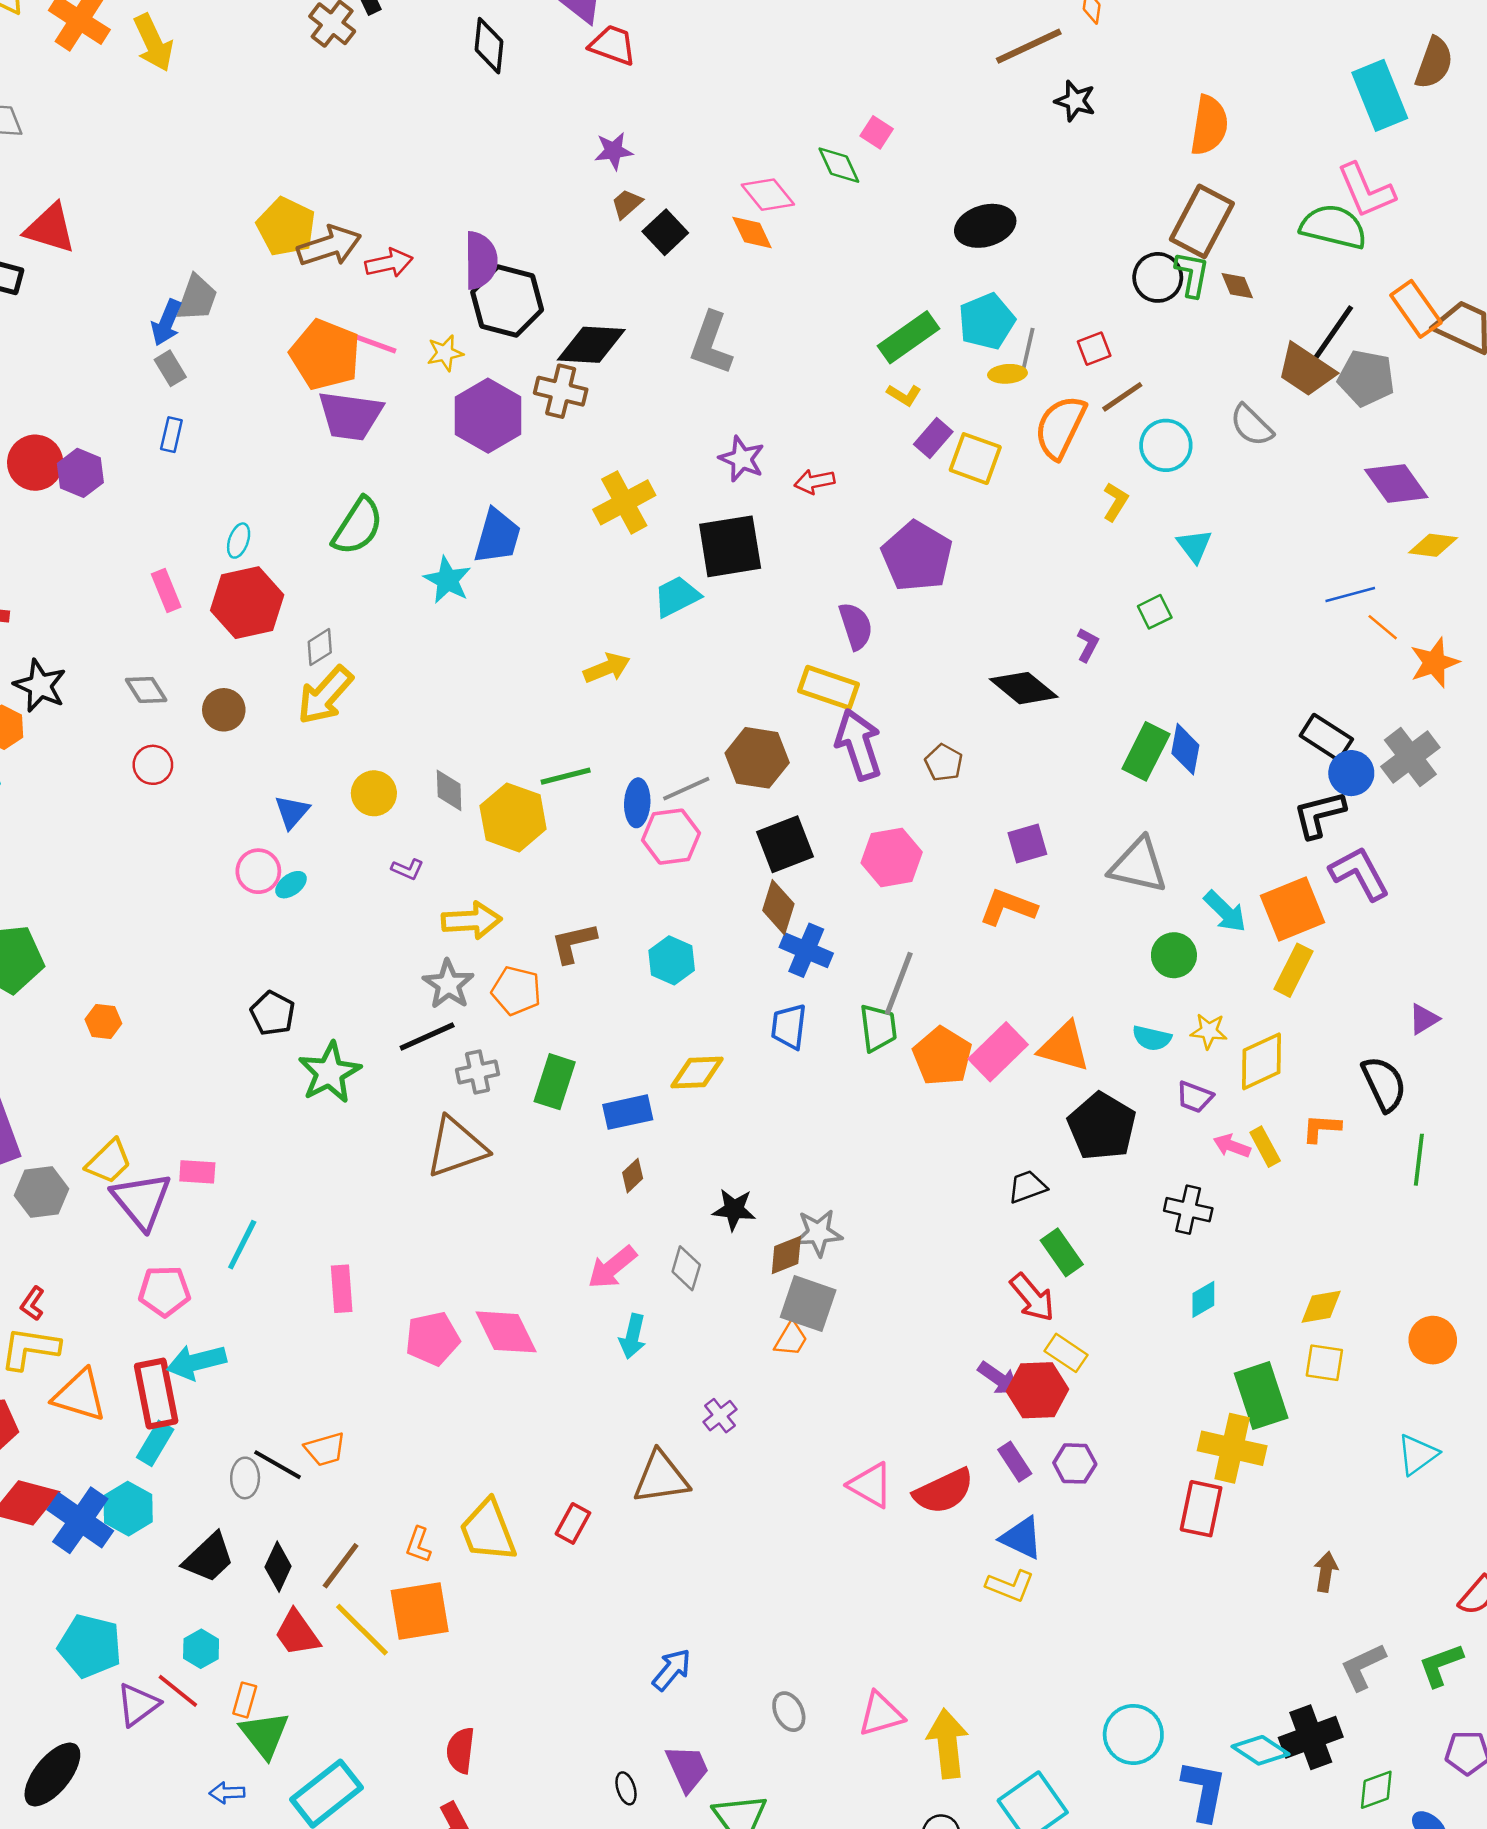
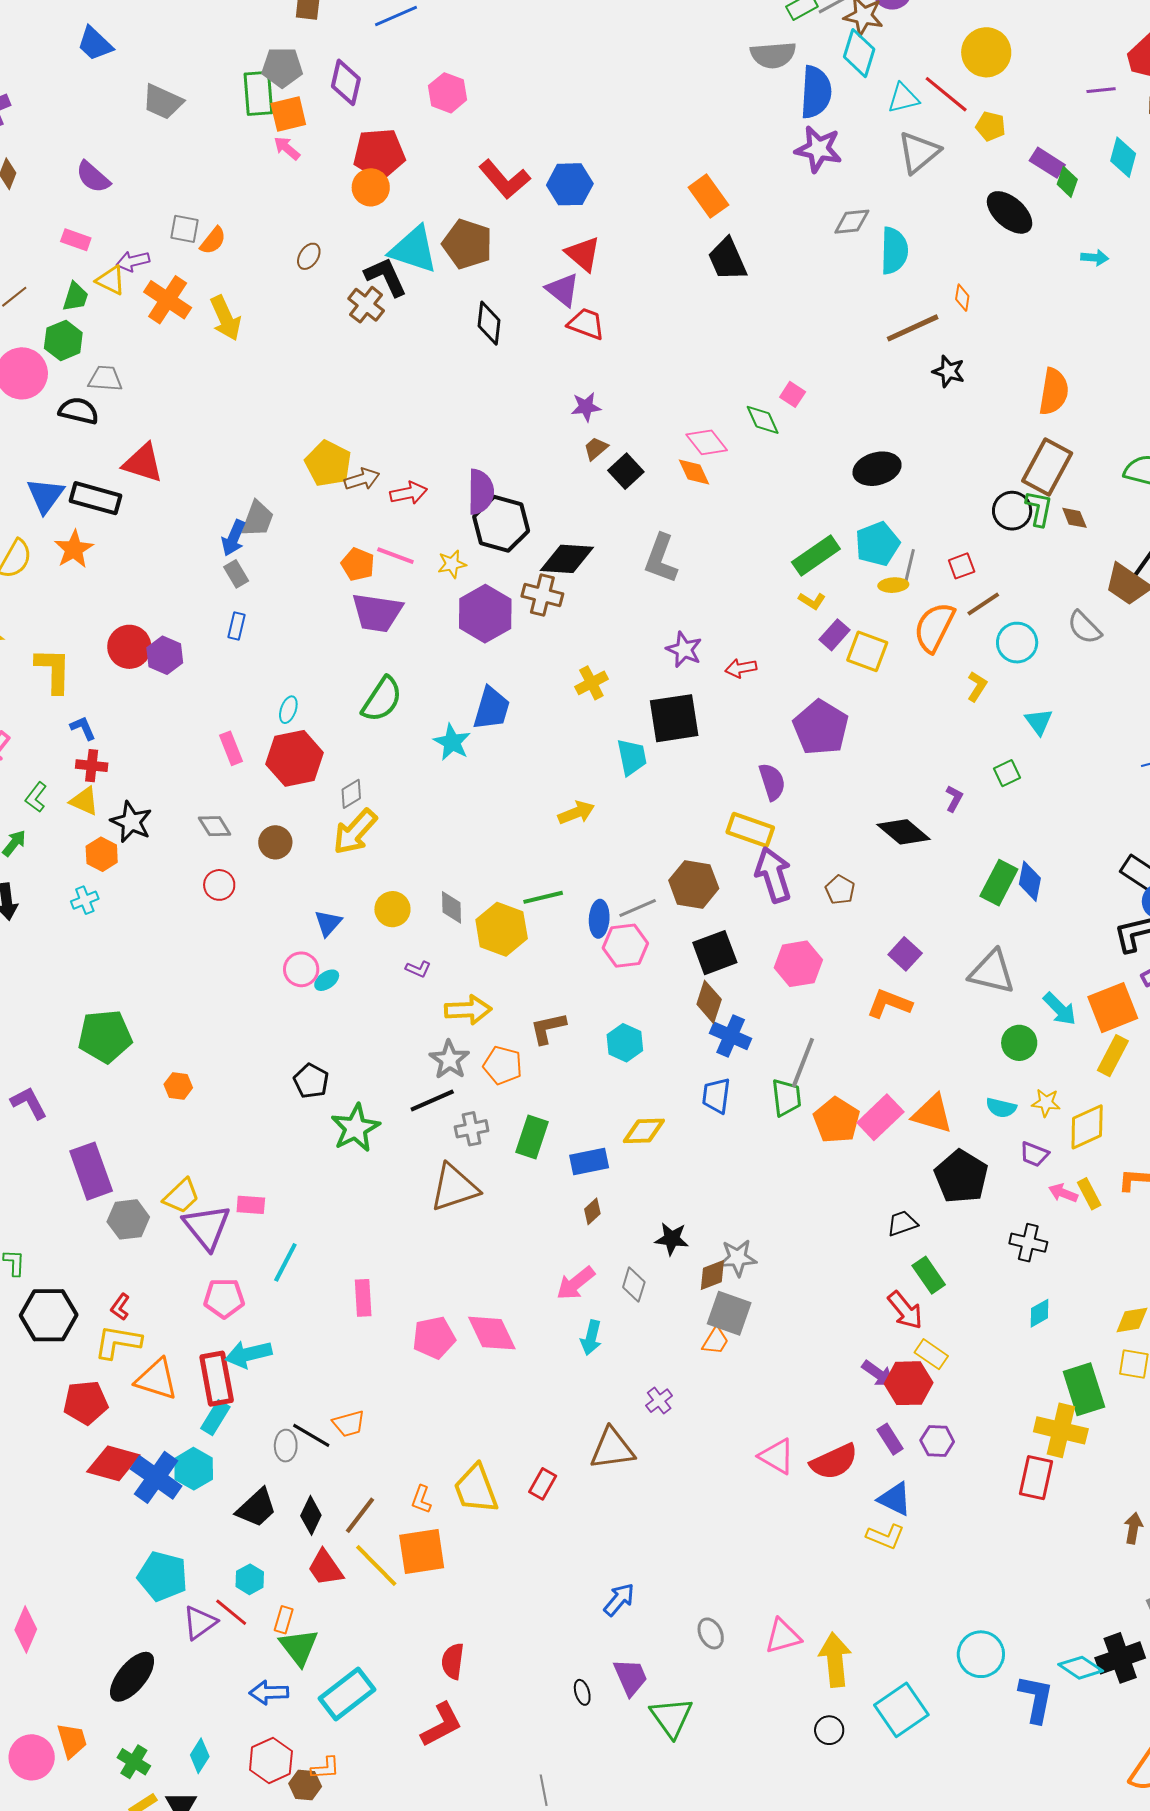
brown arrow: (329, 246) -> (362, 479), size x0.7
orange pentagon: (325, 355) -> (358, 564), size x0.6
yellow cross: (624, 502) -> (591, 683), size x0.7
cyan trapezoid: (677, 596) -> (632, 757), turned 105
purple square: (1027, 844) -> (905, 954), turned -32
blue arrow: (227, 1793) -> (269, 1693), size x1.4

